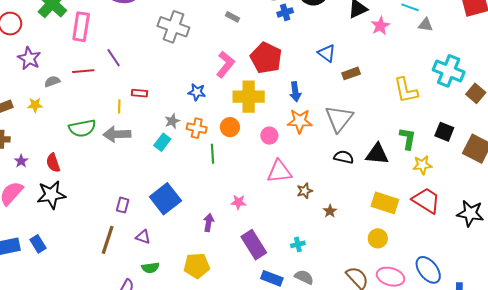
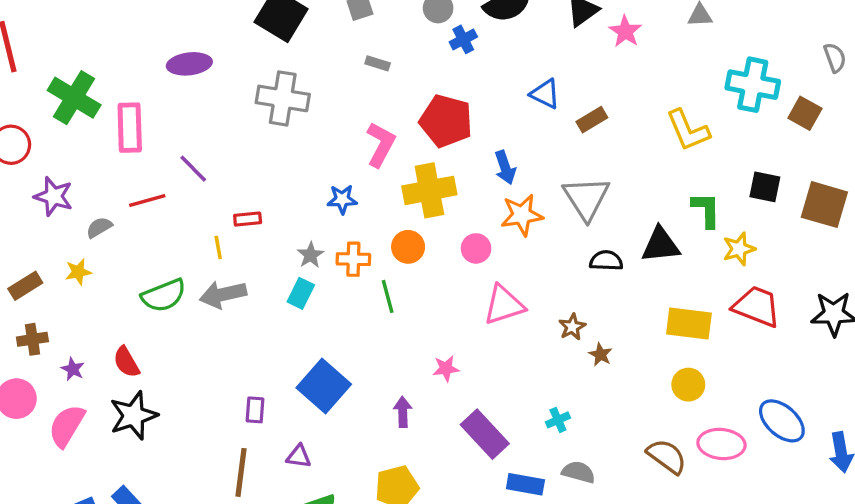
brown star: (305, 191) -> (572, 327), moved

